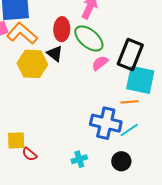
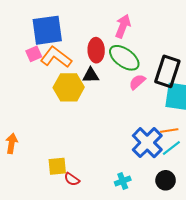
black triangle: (55, 54) -> (91, 75), turned -36
orange line: (130, 102) -> (169, 131), moved
blue cross: (106, 123) -> (147, 143), turned 36

